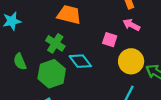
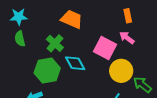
pink square: (110, 40) -> (105, 48), size x1.6
green semicircle: (20, 62) -> (20, 39), moved

